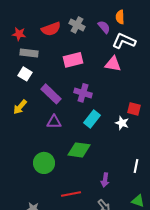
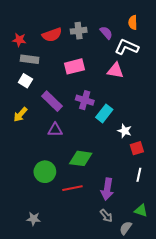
orange semicircle: (120, 17) -> (133, 22), moved
gray cross: (77, 25) -> (79, 31), turned -35
red square: (134, 109) -> (137, 148), moved, turned -32
cyan rectangle: (92, 119) -> (104, 113), moved
purple arrow: (105, 180) -> (107, 189), size x1.5
red line: (71, 194) -> (72, 188), moved

